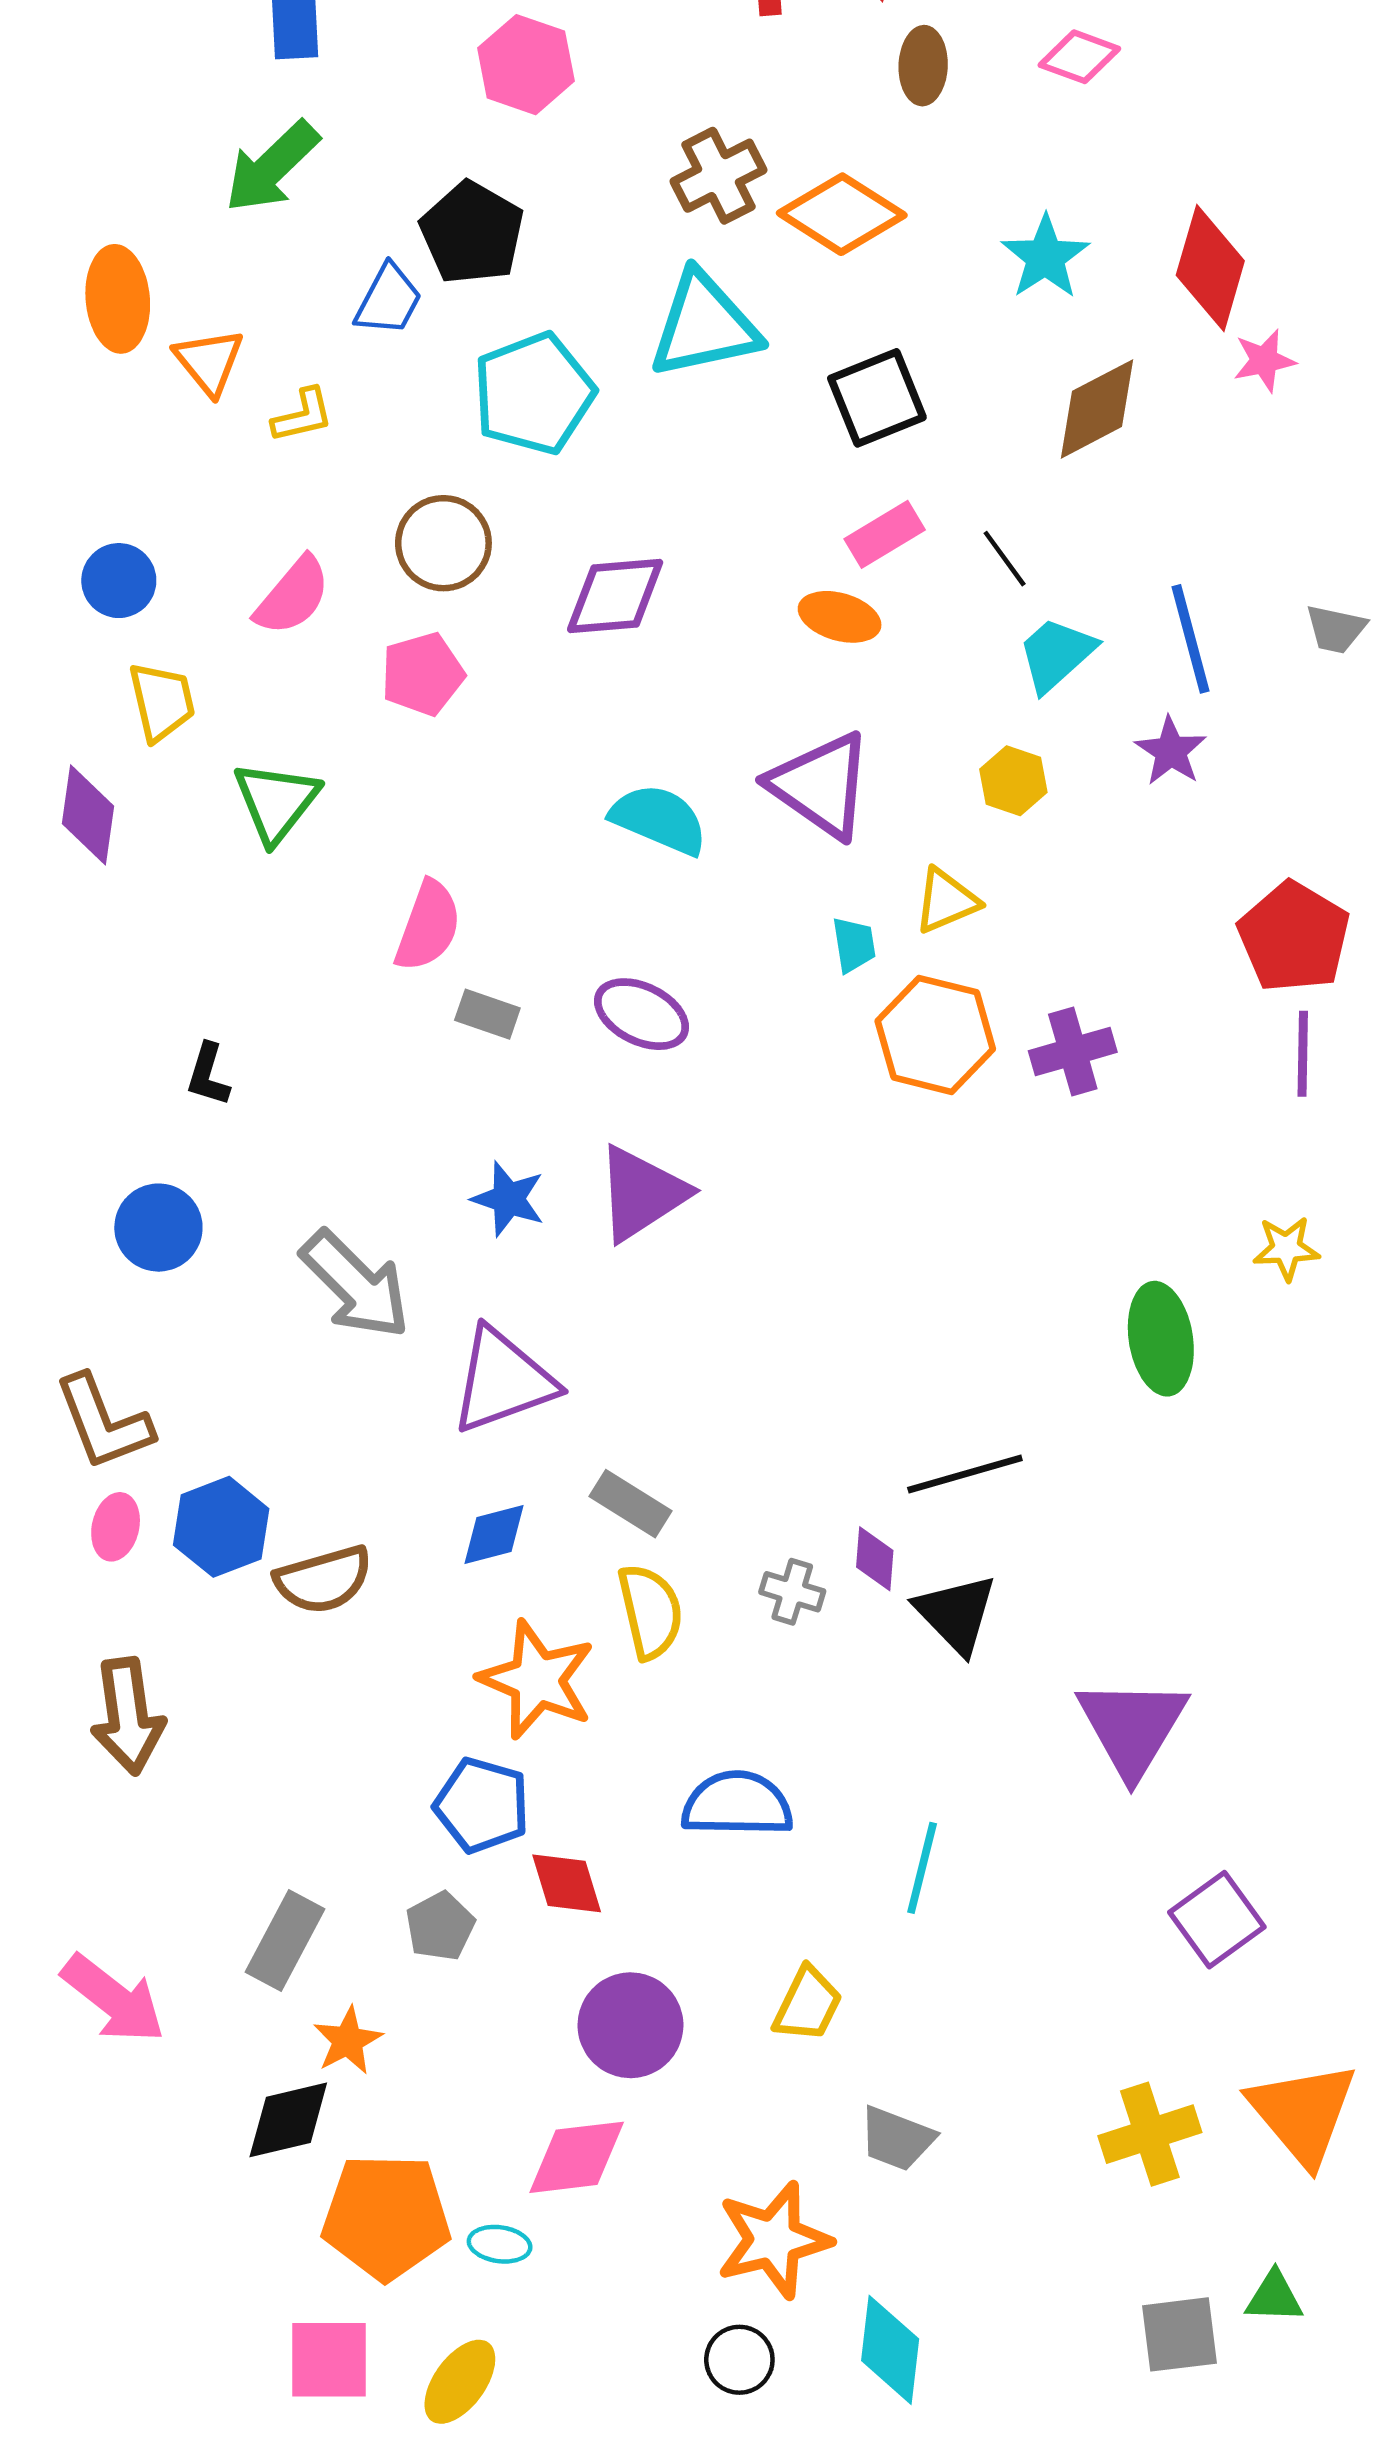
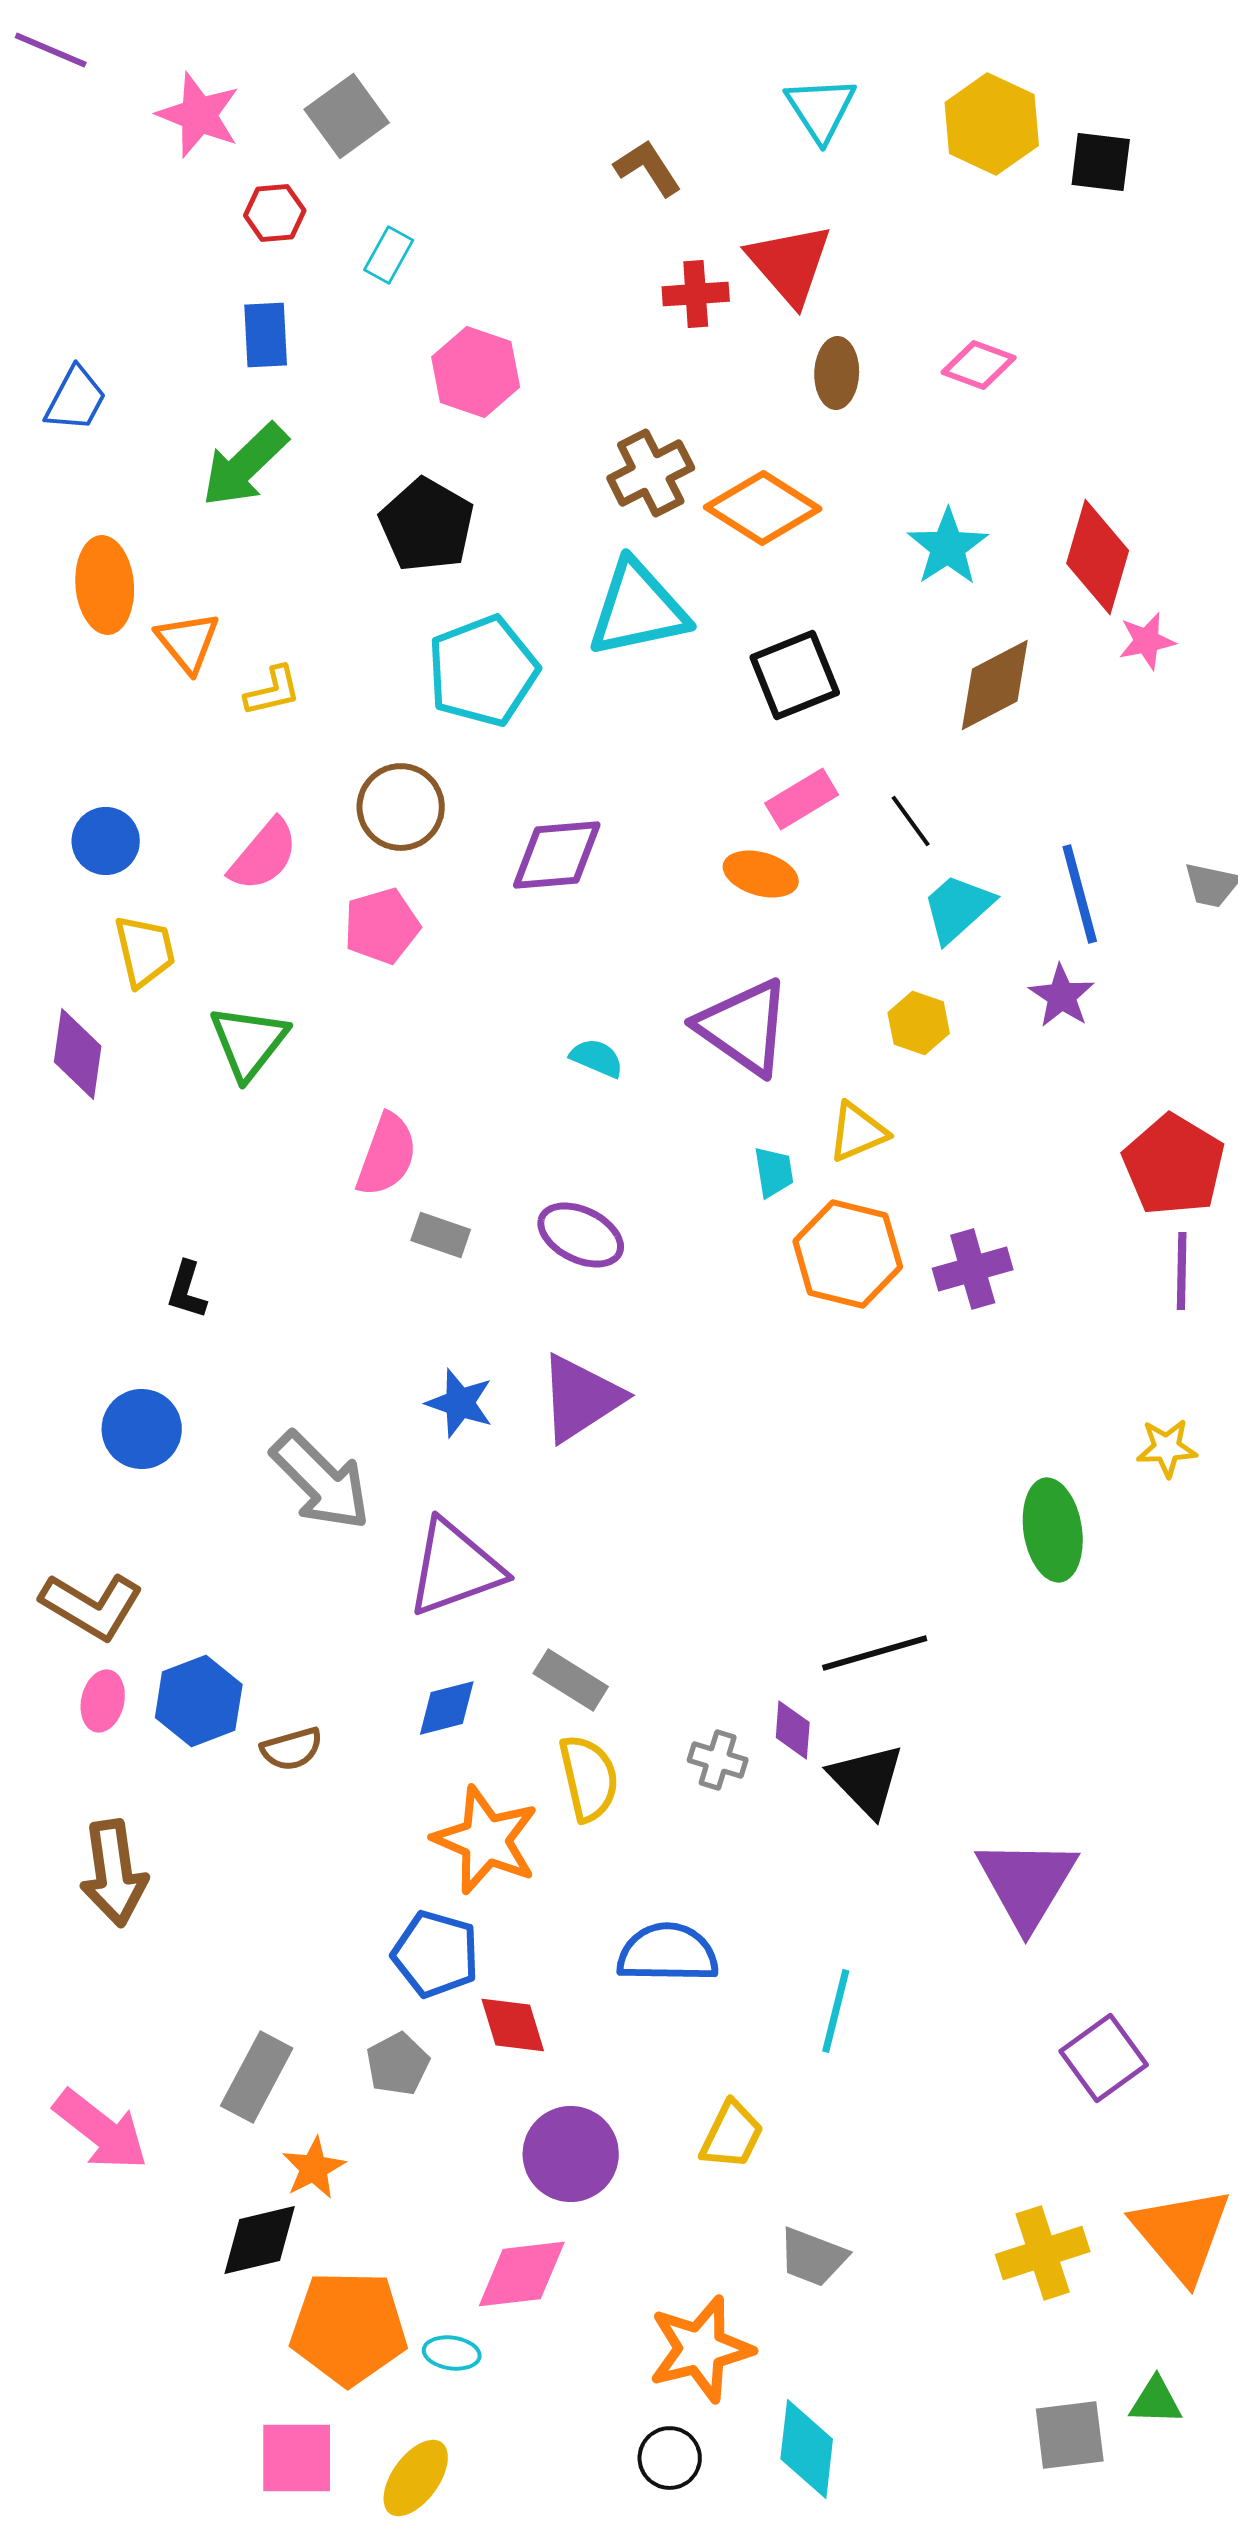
blue trapezoid: (388, 300) -> (76, 399), moved
cyan semicircle: (659, 819) -> (597, 1058), size x0.6
brown L-shape: (103, 1422) -> (92, 1606), turned -38
brown semicircle: (323, 1580) -> (292, 1749), size x0.7

